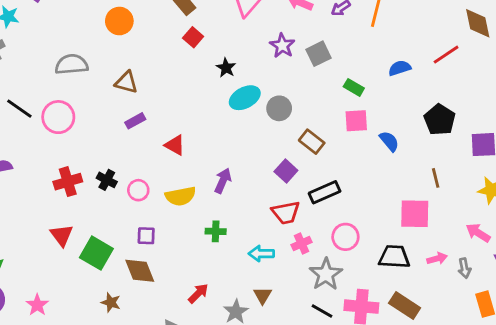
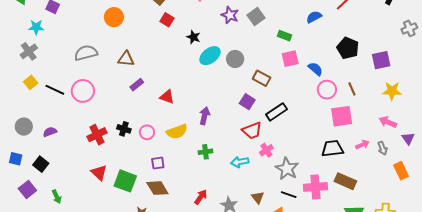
pink circle: (345, 237) -> (327, 90), moved
brown triangle: (263, 295) -> (258, 197), moved

